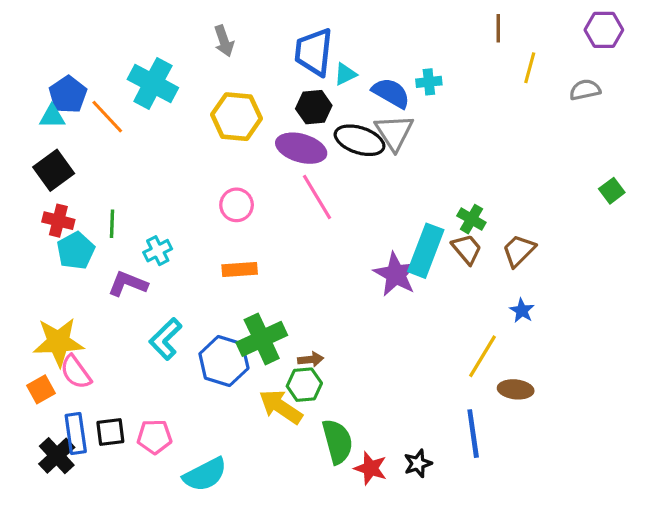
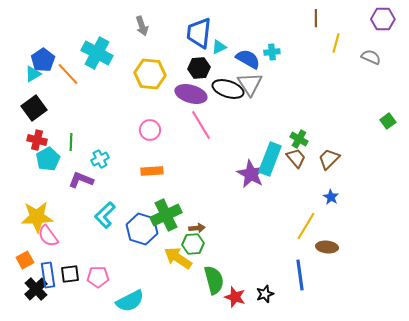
gray semicircle: (585, 90) -> (371, 57), turned 36
cyan triangle: (52, 117) -> (33, 74), turned -30
orange square: (41, 389) -> (25, 260), moved

